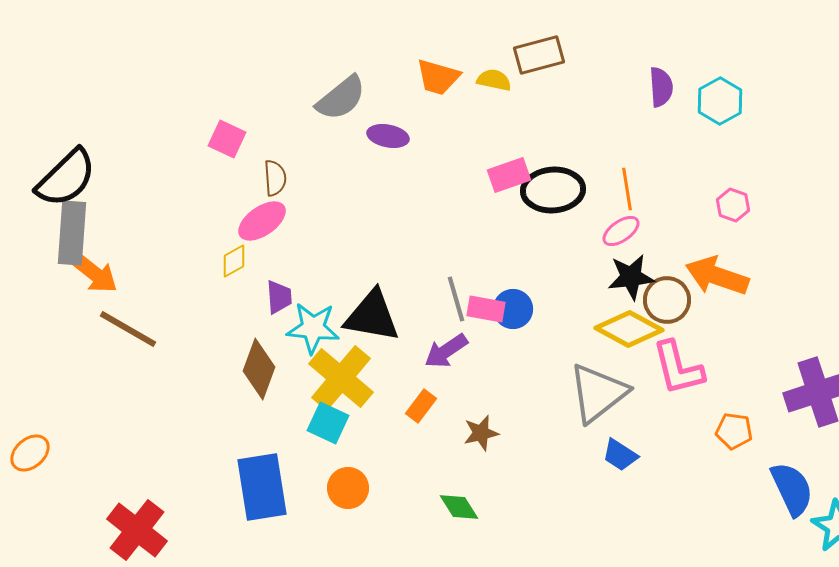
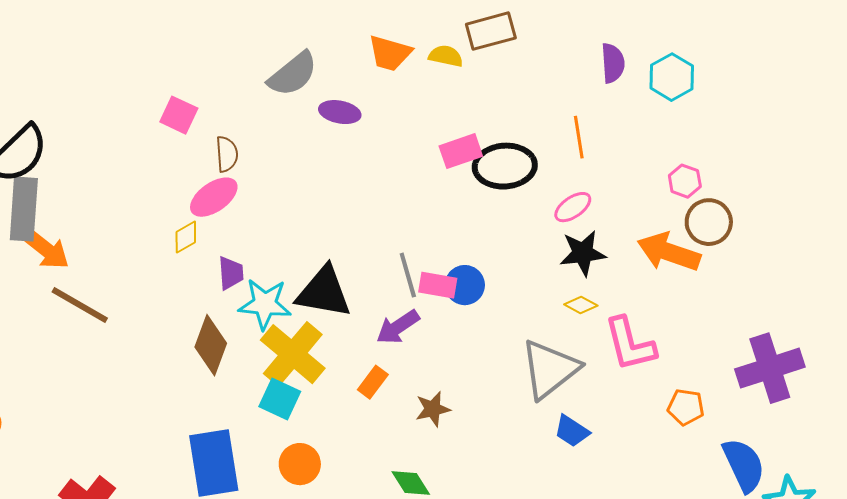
orange line: (627, 189) -> (579, 137), moved
brown circle: (667, 300) -> (709, 222), moved
yellow diamond: (629, 329) -> (581, 305), size x0.5

